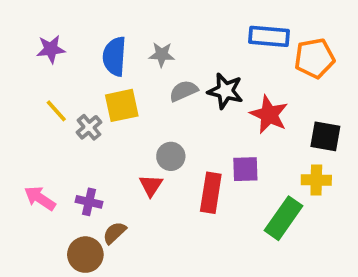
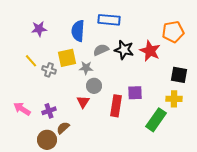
blue rectangle: (269, 36) -> (109, 20), moved
purple star: (51, 49) -> (39, 29), moved
gray star: (162, 55) -> (86, 68), moved
blue semicircle: (114, 56) -> (78, 31), moved
red star: (269, 115) -> (150, 51), moved
gray cross: (89, 127) -> (49, 70), turned -32
purple cross: (89, 202) -> (49, 111), turned -32

